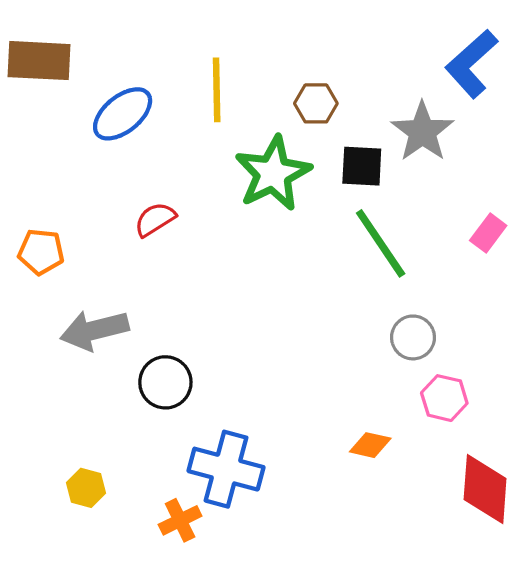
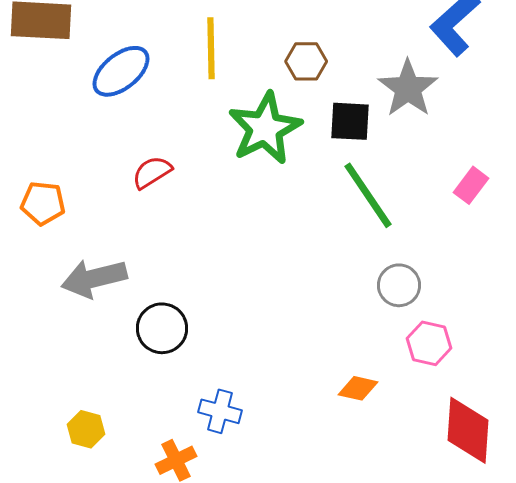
blue cross: (226, 469) -> (220, 411), size x0.6

